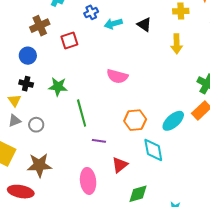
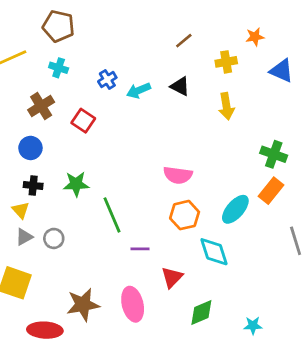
red square: (69, 41) -> (83, 121), turned -30
pink semicircle: (117, 76) -> (178, 175), moved
brown star: (39, 165) -> (83, 305), moved

